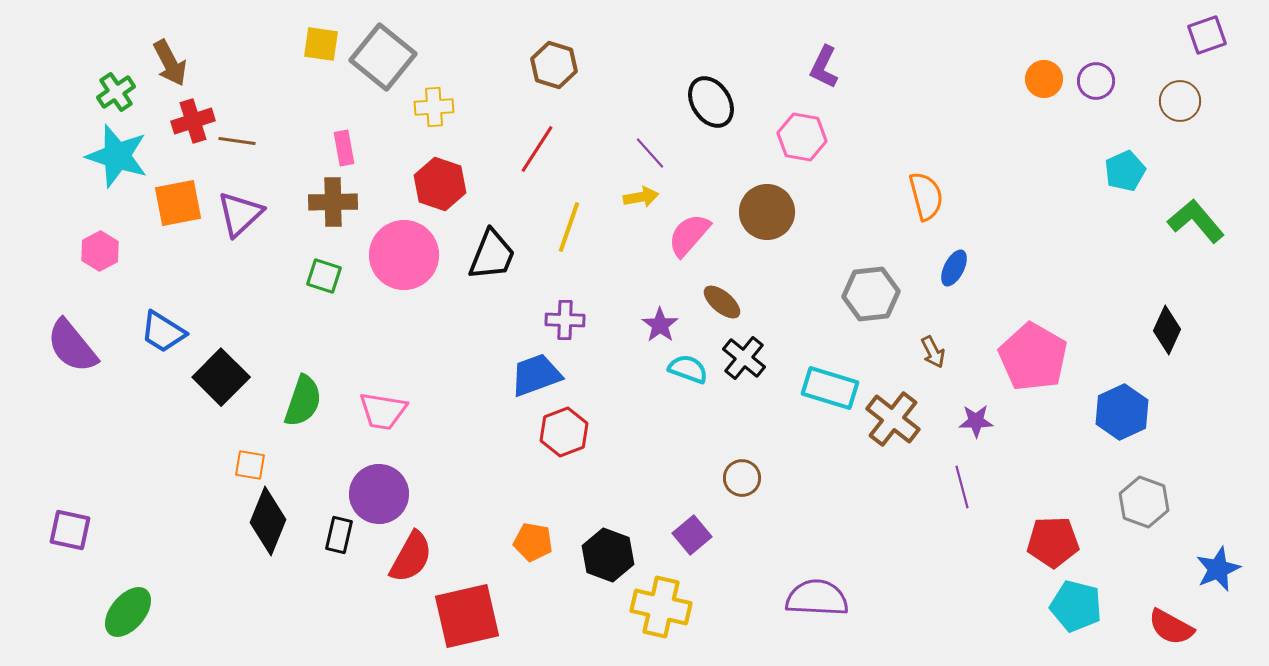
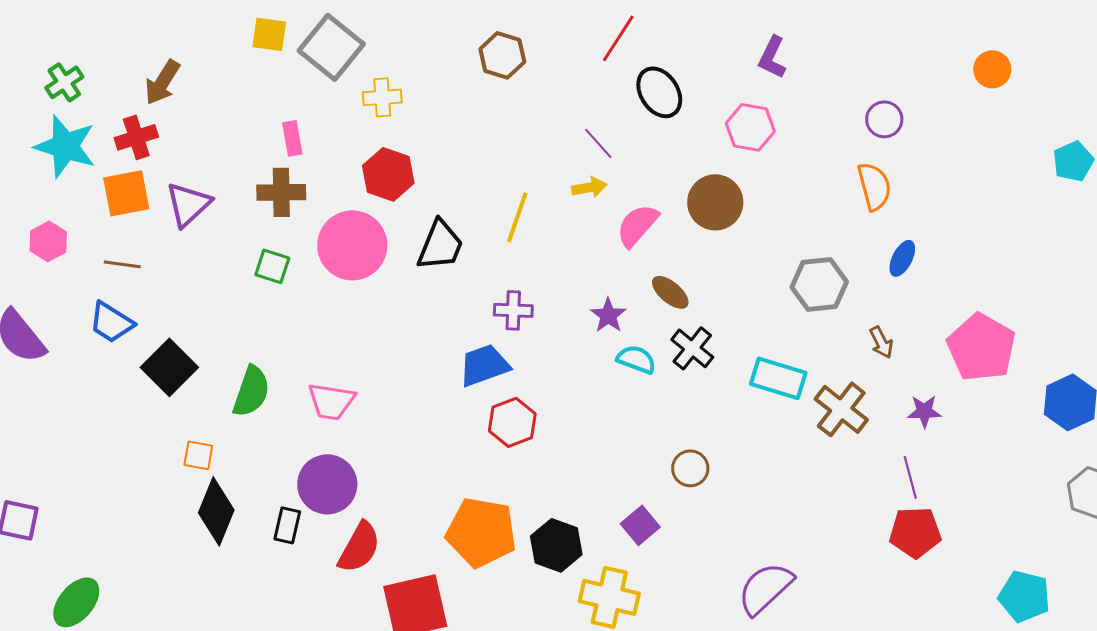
brown arrow: (170, 63) -> (162, 82), moved, turned 60
purple circle: (1096, 81) -> (884, 119), moved
red cross: (193, 121) -> (136, 137), moved
brown line: (237, 141) -> (122, 264), moved
red line: (537, 149) -> (618, 38), moved
orange pentagon: (533, 542) -> (481, 532), size x1.8
red pentagon: (1053, 542) -> (915, 532), moved
purple semicircle: (817, 598) -> (765, 588), turned -46

